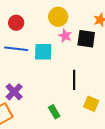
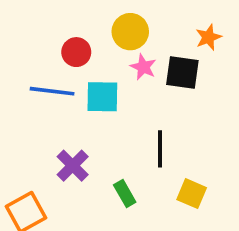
red circle: (16, 23) -> (76, 52), moved
purple cross: (14, 92) -> (73, 166), moved
green rectangle: (54, 112) -> (125, 194), moved

